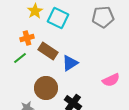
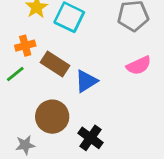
pink semicircle: (111, 80) -> (139, 65), moved

